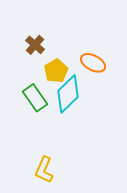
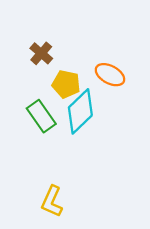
yellow pentagon: (56, 71) -> (66, 84), turned -30

